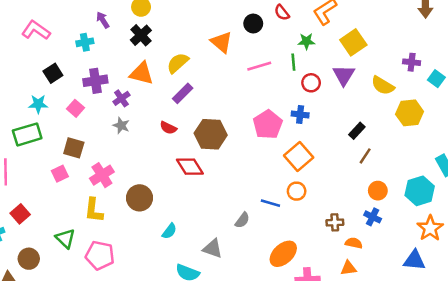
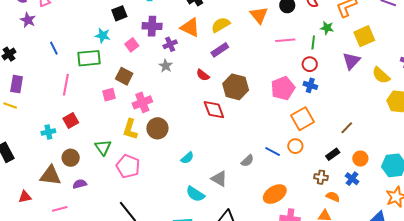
red circle: (311, 83) -> (310, 64), moved
black rectangle: (357, 131) -> (333, 154), moved
brown line: (365, 156) -> (347, 128), moved
brown circle: (139, 198) -> (157, 128), moved

